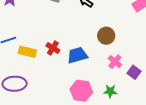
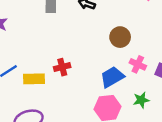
red cross: (53, 48) -> (62, 67), turned -32
blue trapezoid: (77, 55) -> (112, 77), moved

